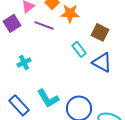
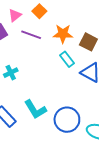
orange star: (70, 13) -> (63, 34), moved

